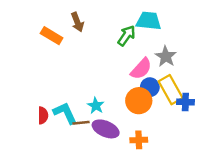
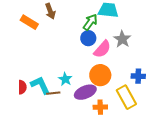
blue circle: (150, 87) -> (88, 38), moved
yellow rectangle: (171, 90) -> (126, 97), moved
purple ellipse: (106, 129) -> (85, 92), moved, turned -45

